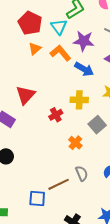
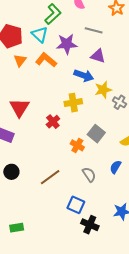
blue arrow: (84, 69) -> (84, 75), moved
gray square: (97, 125) -> (96, 134), moved
brown line: (59, 184) -> (50, 177), moved
blue square: (37, 198) -> (76, 205), moved, turned 30

